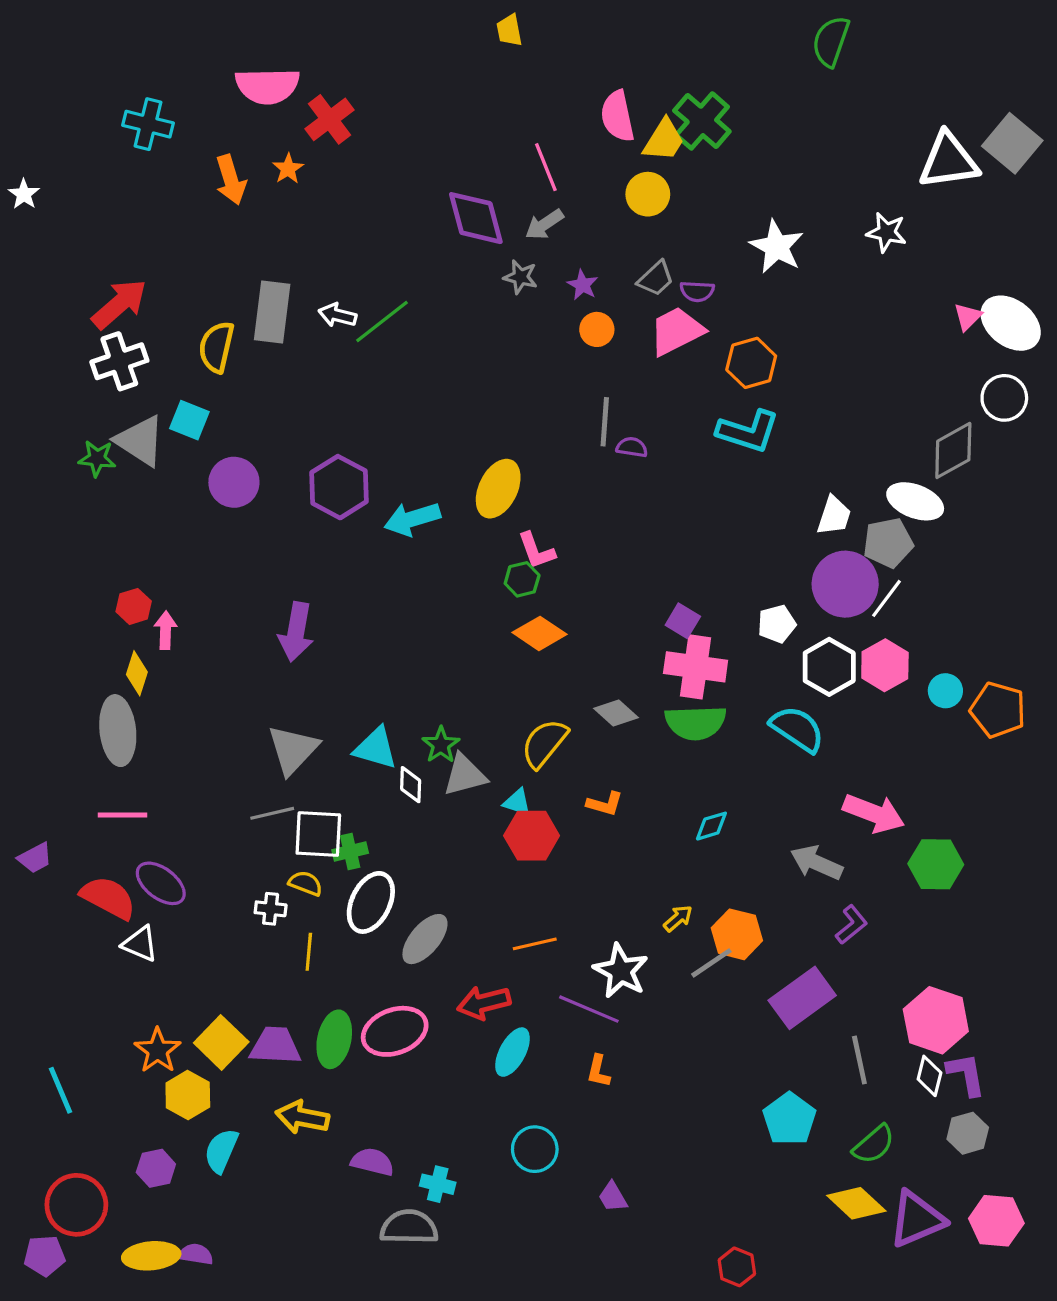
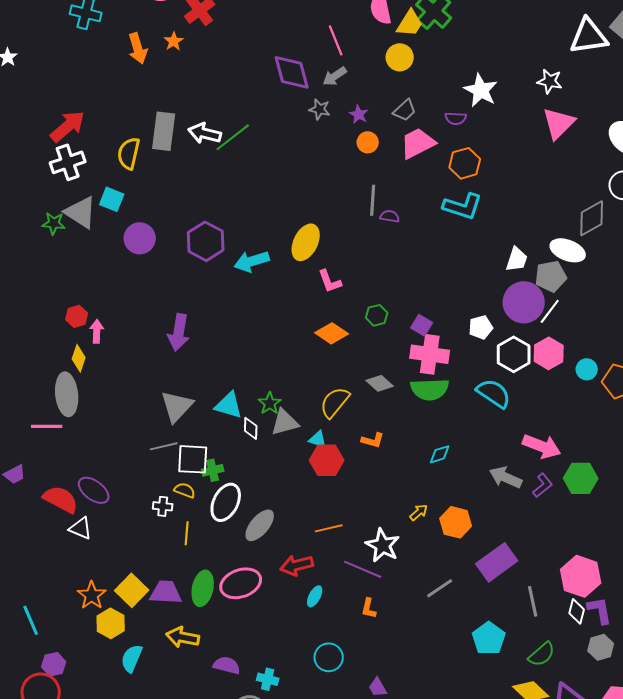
purple semicircle: (697, 291) -> (456, 118), moved
white arrow: (337, 315) -> (205, 133), size x1.4
pink triangle: (968, 317) -> (559, 123), moved, size x1.8
green hexagon: (522, 579) -> (377, 315), moved
pink line: (123, 815) -> (47, 426), moved
purple L-shape: (851, 925) -> (543, 485), moved
gray line: (711, 963) -> (440, 588), moved
cyan ellipse: (512, 1052) -> (315, 596), size x0.7
purple hexagon: (156, 1168) -> (54, 664), moved

